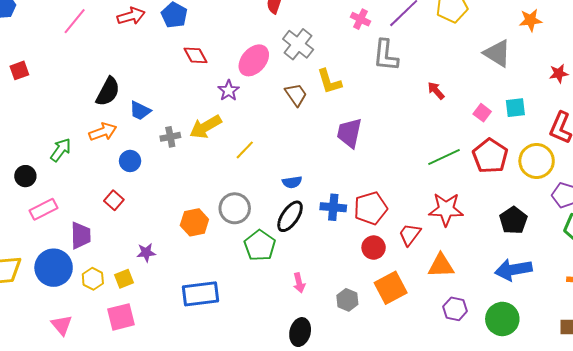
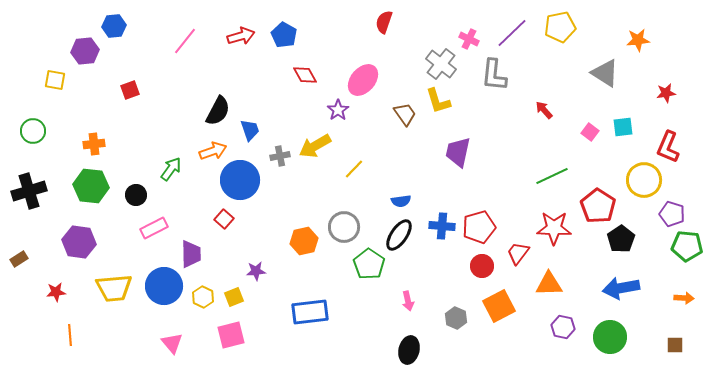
gray cross: (298, 44) -> (441, 64), moved
blue trapezoid: (140, 111) -> (250, 130), turned -135
red pentagon: (490, 156) -> (598, 206), moved
blue circle: (130, 161) -> (240, 180), size x1.8

